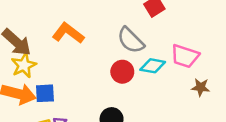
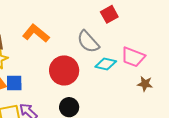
red circle: (122, 72) -> (64, 70), moved, size x1.5

